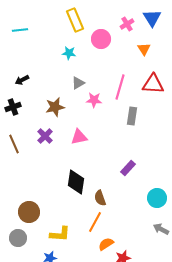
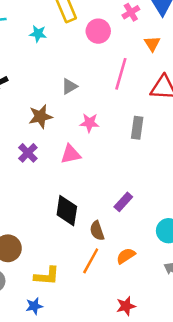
cyan star: (69, 53) -> (38, 34), moved
pink line: (120, 87) -> (121, 74), moved
pink star: (94, 100) -> (89, 123), moved
purple rectangle: (128, 168) -> (123, 202), moved
orange semicircle: (106, 244) -> (126, 256), moved

